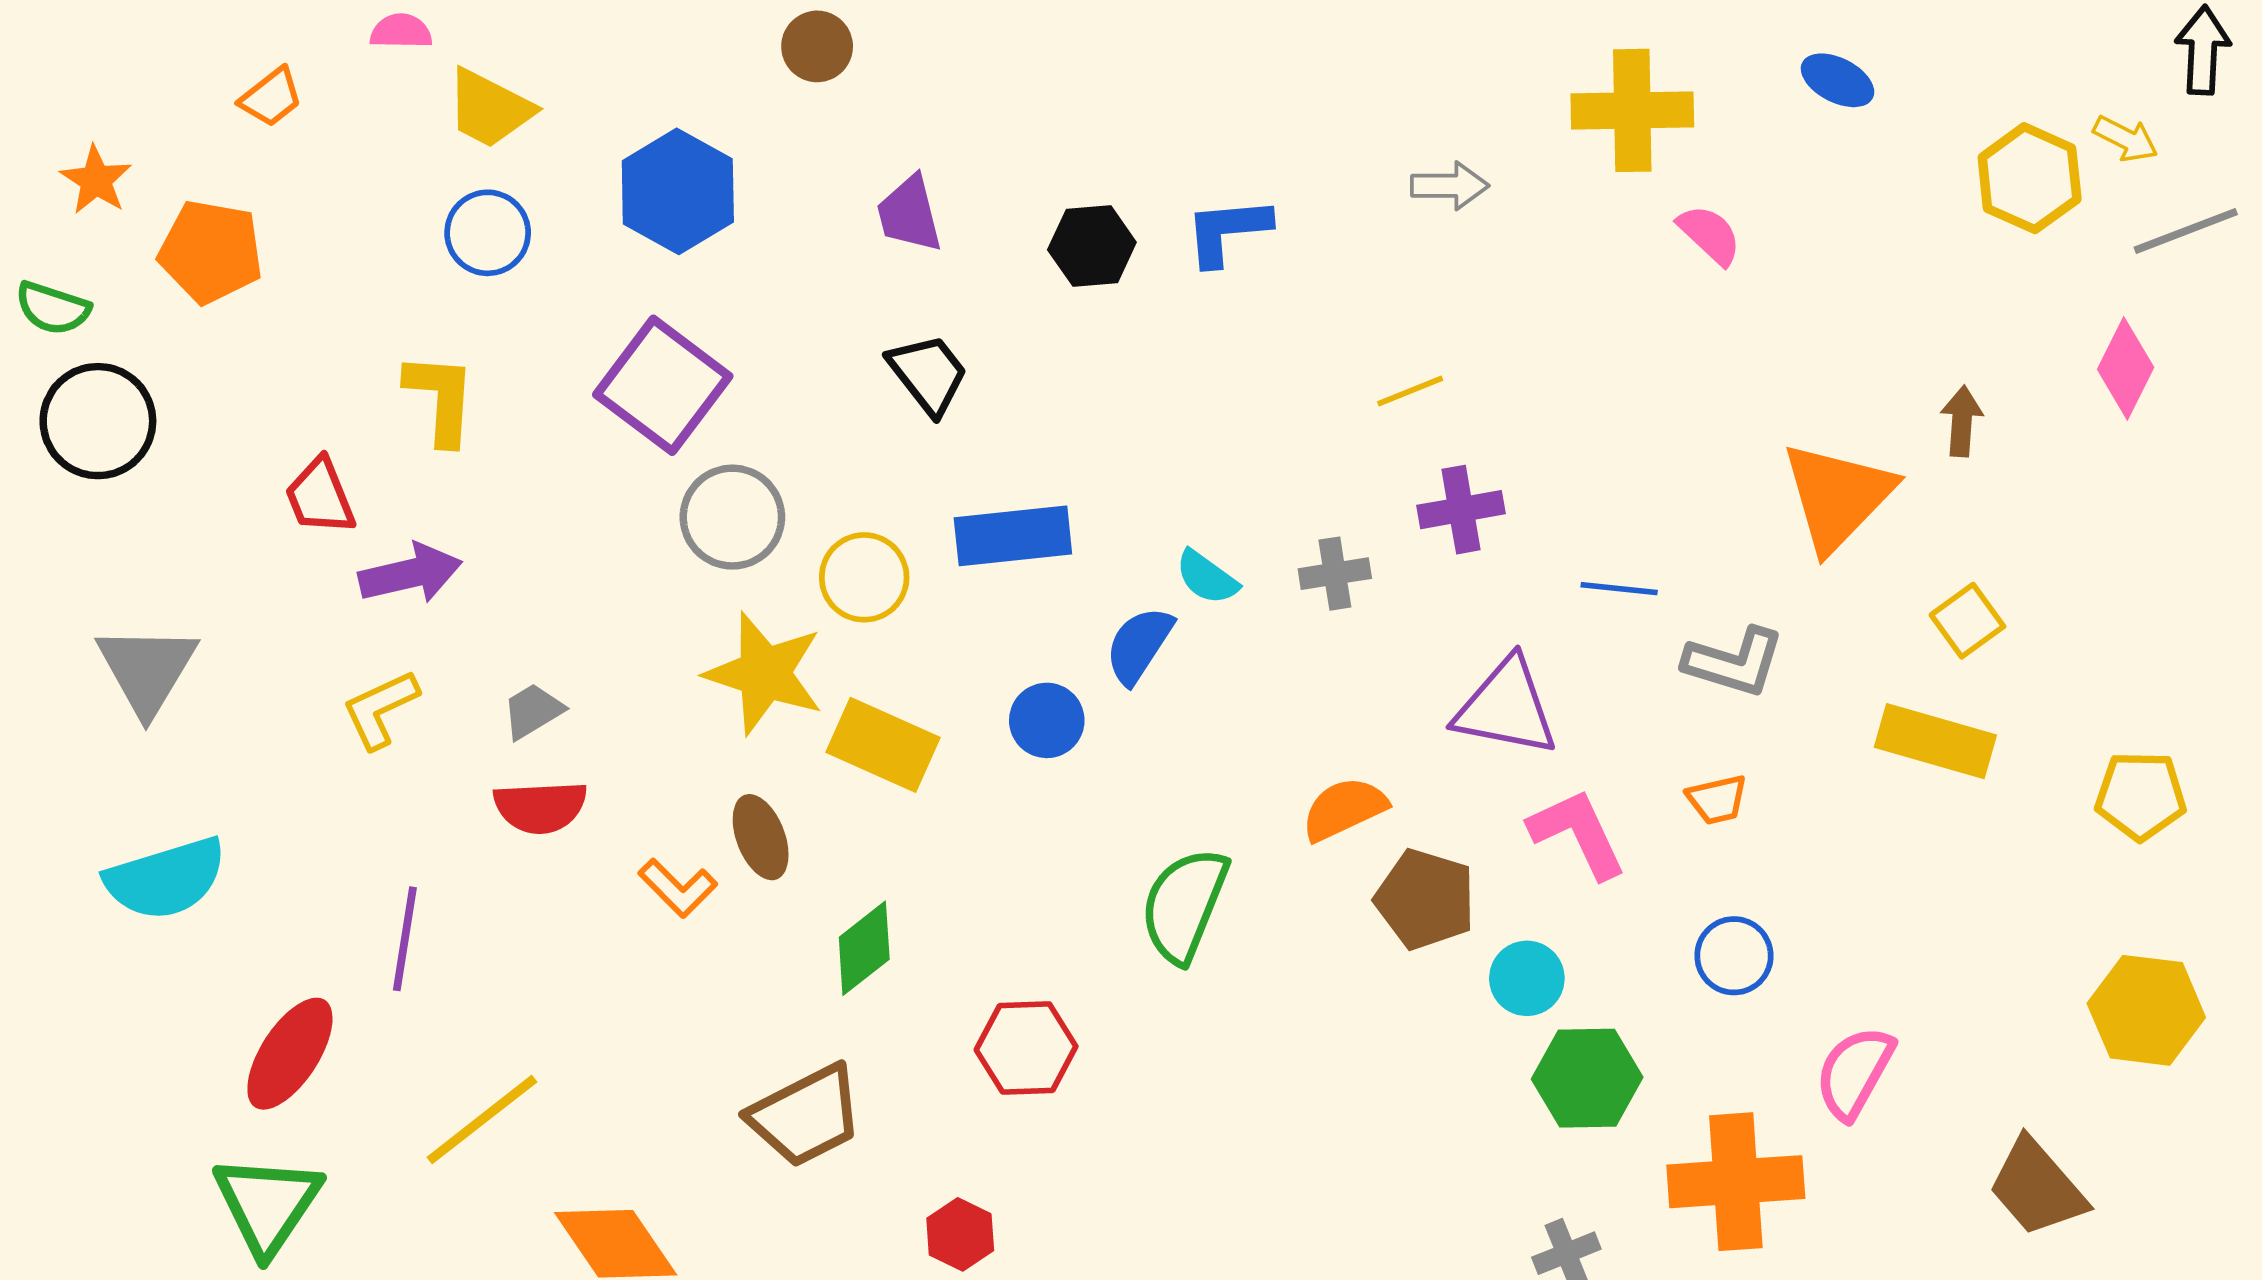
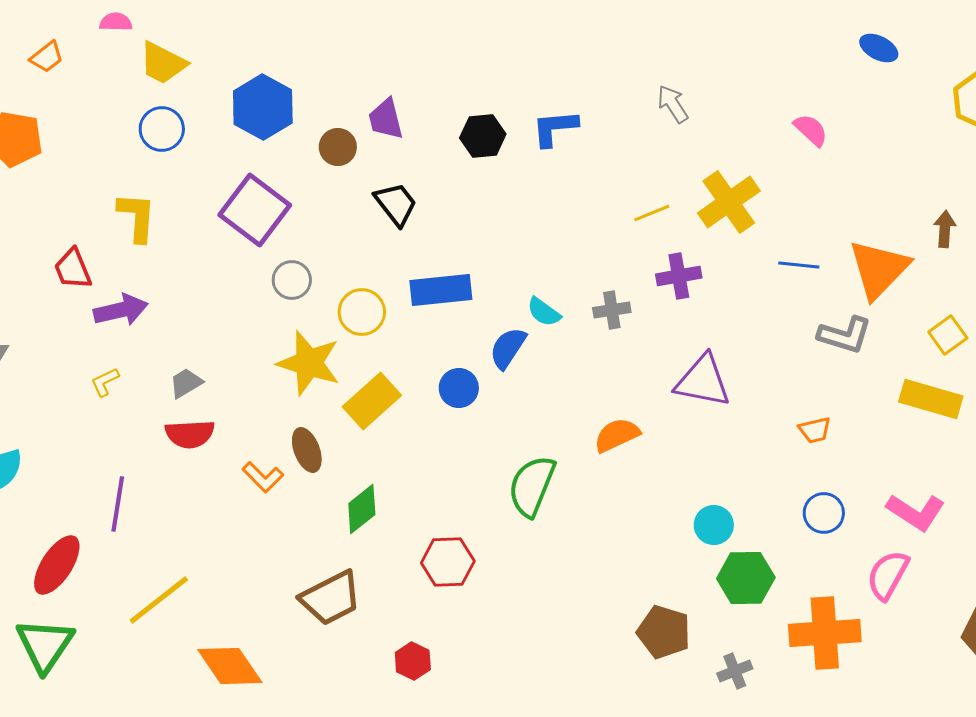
brown circle: (817, 46) -> (338, 147), moved
yellow cross: (1632, 110) -> (729, 202), moved, turned -34
gray arrow: (1450, 186) -> (673, 104), turned -123
gray circle: (732, 517) -> (292, 280), size x0.7
blue line: (1619, 589) -> (799, 265), moved
gray L-shape: (1734, 662) -> (845, 335), moved
yellow L-shape: (380, 709) -> (105, 382), size x0.7
yellow rectangle: (883, 745) -> (372, 401), turned -66
pink L-shape: (1578, 833) -> (916, 512), moved, turned 148
brown pentagon: (1425, 899) -> (664, 632), moved

